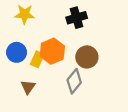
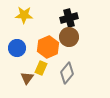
brown circle: (87, 57) -> (69, 37), moved
yellow rectangle: (37, 59) -> (41, 68), moved

